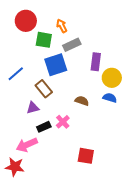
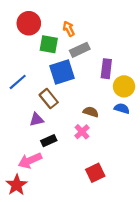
pink cross: (63, 122) -> (82, 132), moved
red square: (86, 156) -> (95, 173), turned -36
red star: (15, 167) -> (17, 185), turned 30

